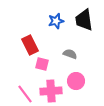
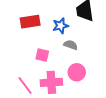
blue star: (56, 21) -> (61, 26), moved
red rectangle: (30, 45) -> (30, 22), moved, turned -72

